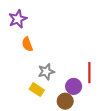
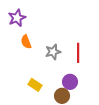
gray star: (46, 72) -> (53, 52), moved
red line: (89, 73) -> (78, 53), moved

